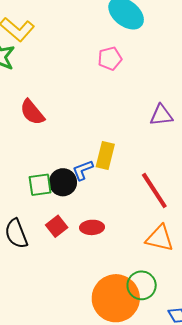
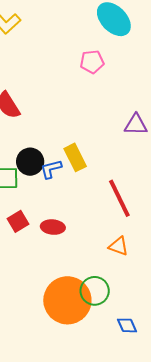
yellow rectangle: (105, 156) -> (75, 157), turned -48
black circle: (63, 182) -> (30, 162), moved
orange triangle: (160, 238) -> (118, 246), size x0.7

